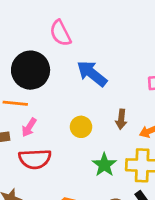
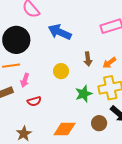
red semicircle: (35, 159) -> (34, 101), size x0.6
green star: (104, 165) -> (84, 94), turned 30

